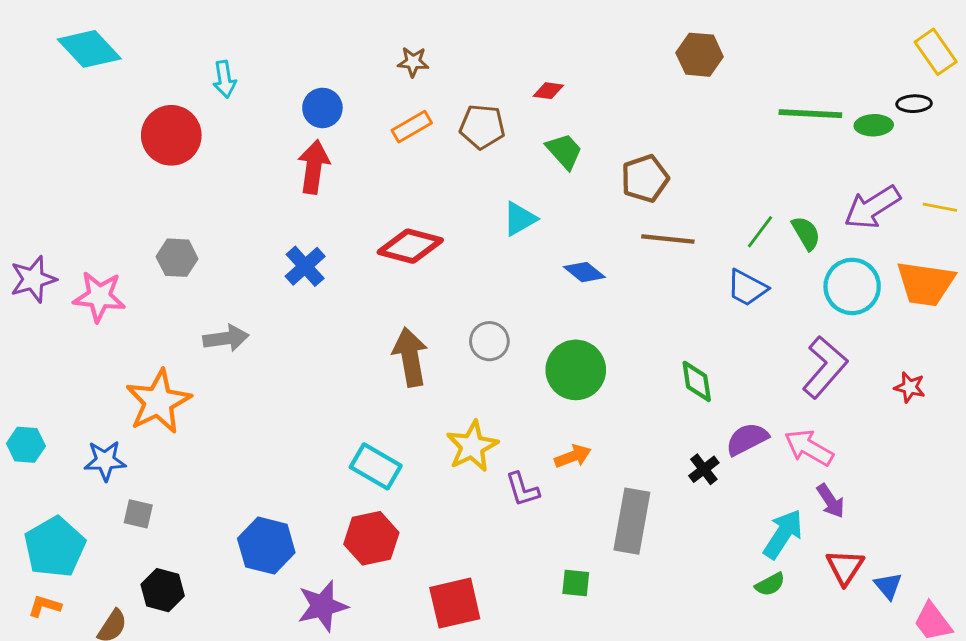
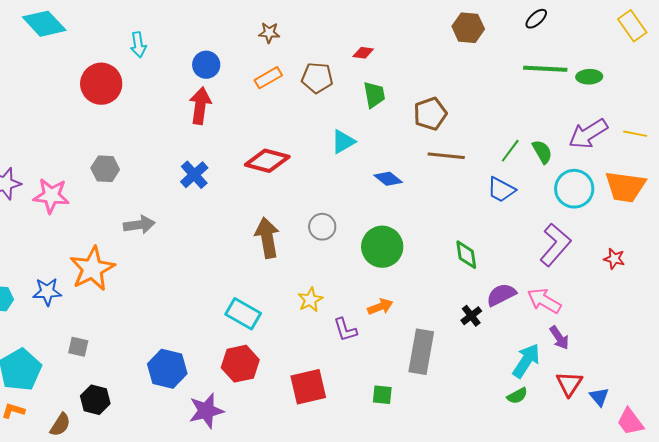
black ellipse: (914, 104) -> (536, 19), moved, turned -40
green trapezoid: (564, 151) -> (374, 95), turned 32
yellow star: (472, 446) -> (310, 300), size x0.7
blue star: (105, 461) -> (47, 292), moved
red square: (455, 603) -> (308, 387), moved

